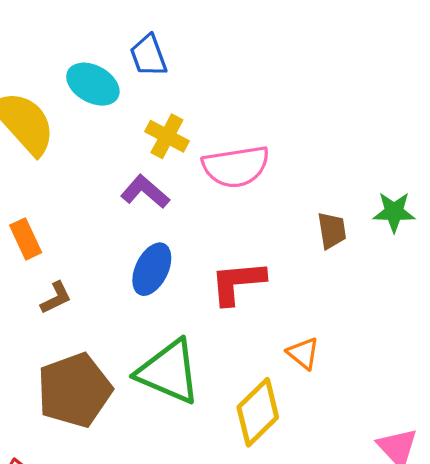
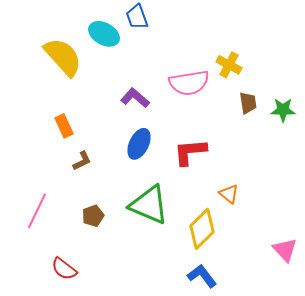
yellow cross: (167, 136) -> (229, 65), moved
brown trapezoid: (332, 230) -> (248, 103), moved
brown pentagon: (74, 390) -> (93, 216), size x0.5

